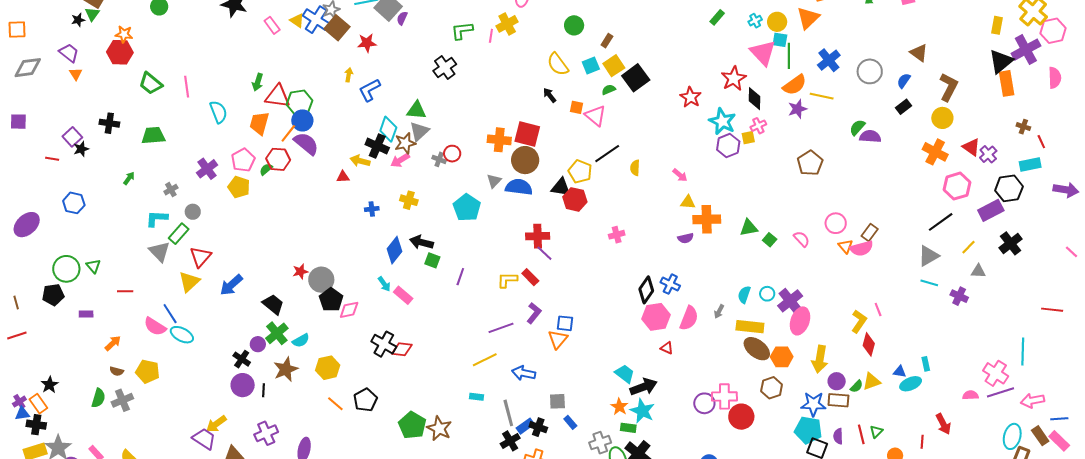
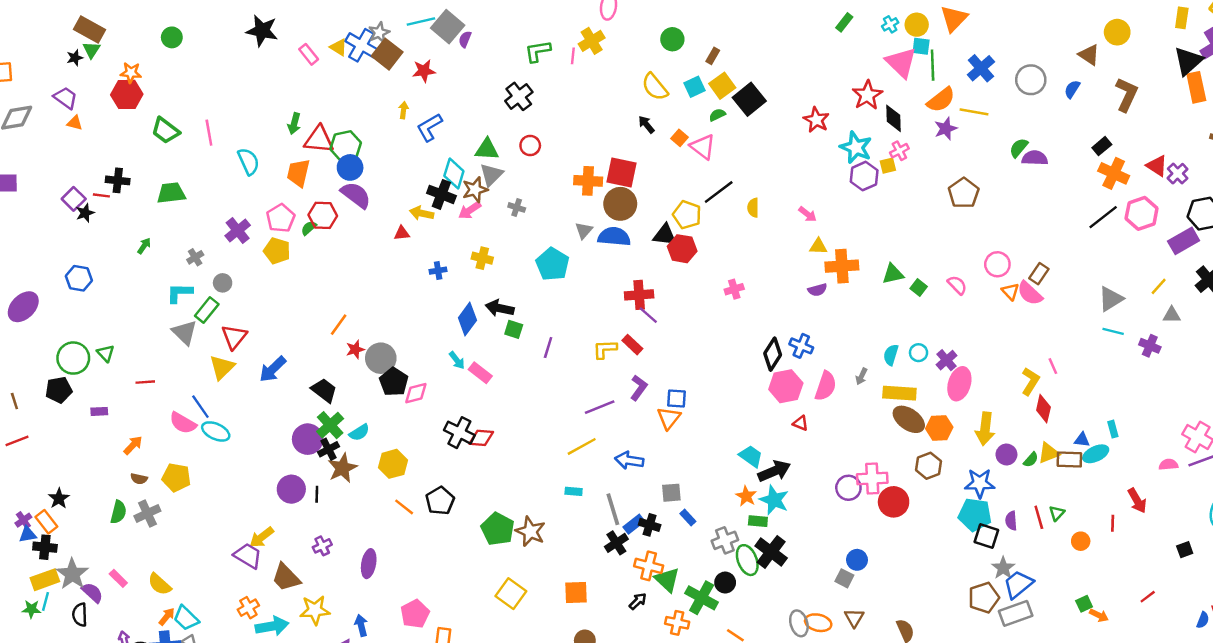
orange triangle: (76, 74) -> (75, 123), turned -40
orange square: (576, 107) -> (679, 138), turned 32
black rectangle: (903, 107) -> (1102, 146), moved
yellow circle: (942, 118) -> (1117, 32), moved
orange line: (288, 133) -> (339, 325), moved
red circle: (452, 154) -> (530, 146), moved
red line: (52, 159) -> (101, 195), moved
black line: (941, 222) -> (1103, 217), moved
pink semicircle: (862, 248) -> (1030, 293), turned 60
purple cross: (790, 301) -> (947, 360), size x0.7
purple circle: (258, 344) -> (308, 439), size x1.6
black cross: (242, 359) -> (329, 449), moved, turned 30
brown rectangle: (838, 400) -> (1069, 460), moved
purple cross: (266, 433) -> (322, 546), size x0.7

